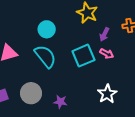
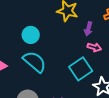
cyan square: (83, 56) -> (81, 69), moved

